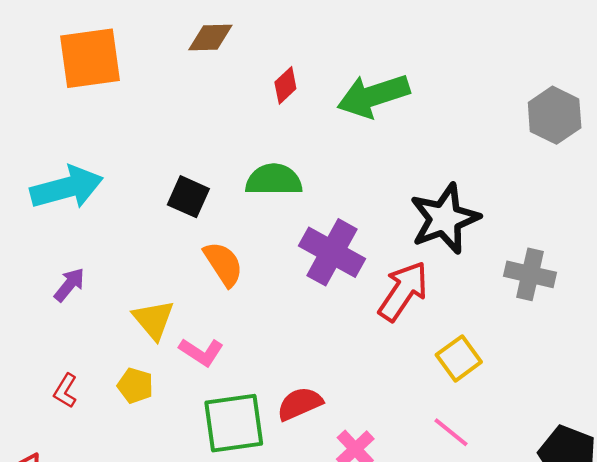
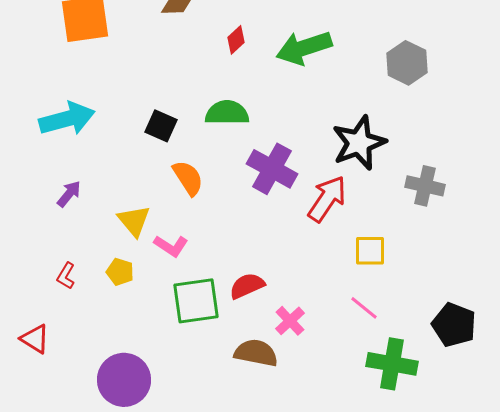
gray hexagon: (555, 115) -> (407, 63), moved
yellow square: (459, 358) -> (370, 251), turned 36

